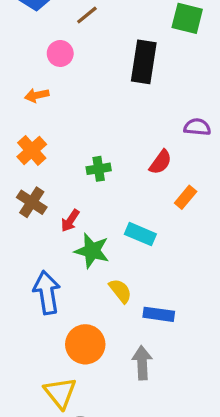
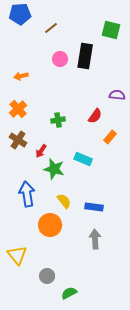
pink circle: (60, 53) -> (60, 59), moved
yellow semicircle: (120, 291) -> (64, 201), moved
gray arrow: (142, 363) -> (95, 239), moved
yellow triangle: (60, 393) -> (17, 255), moved

